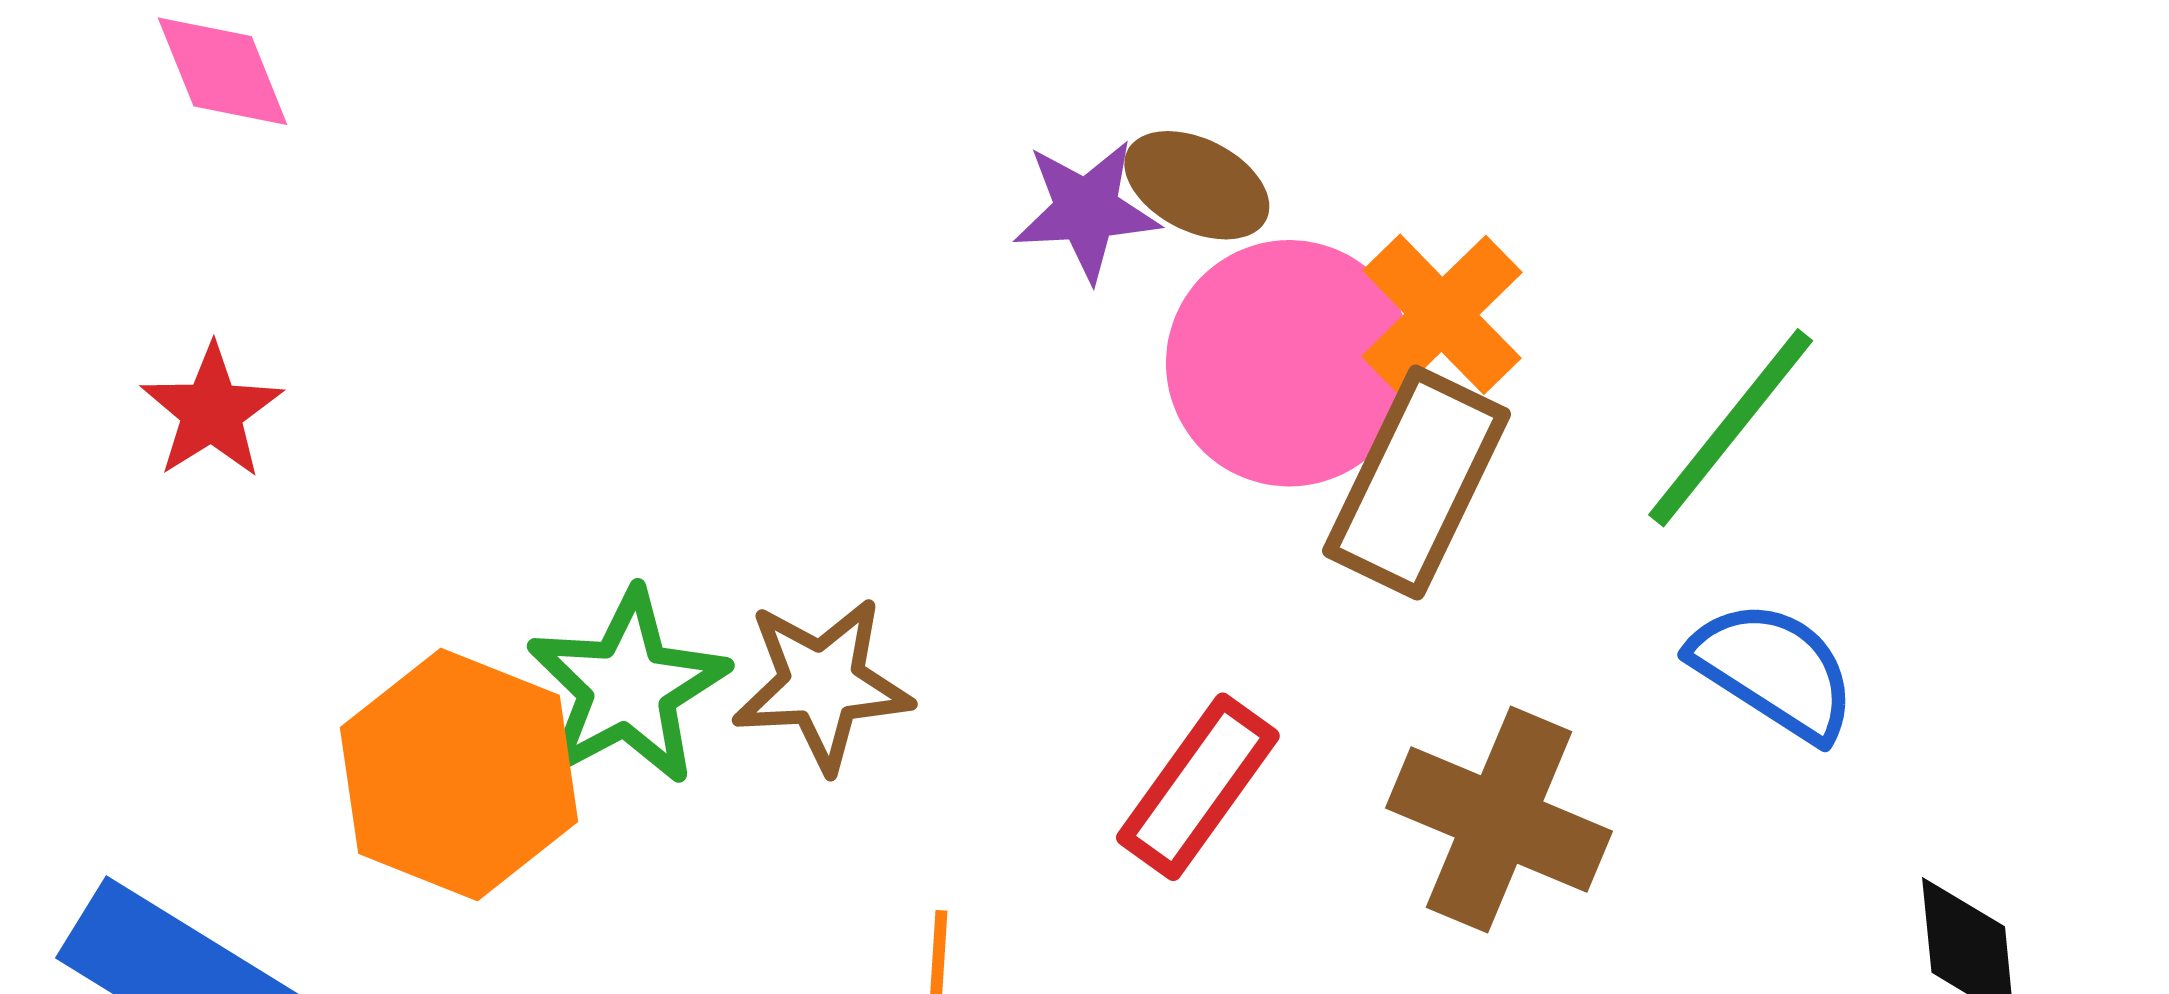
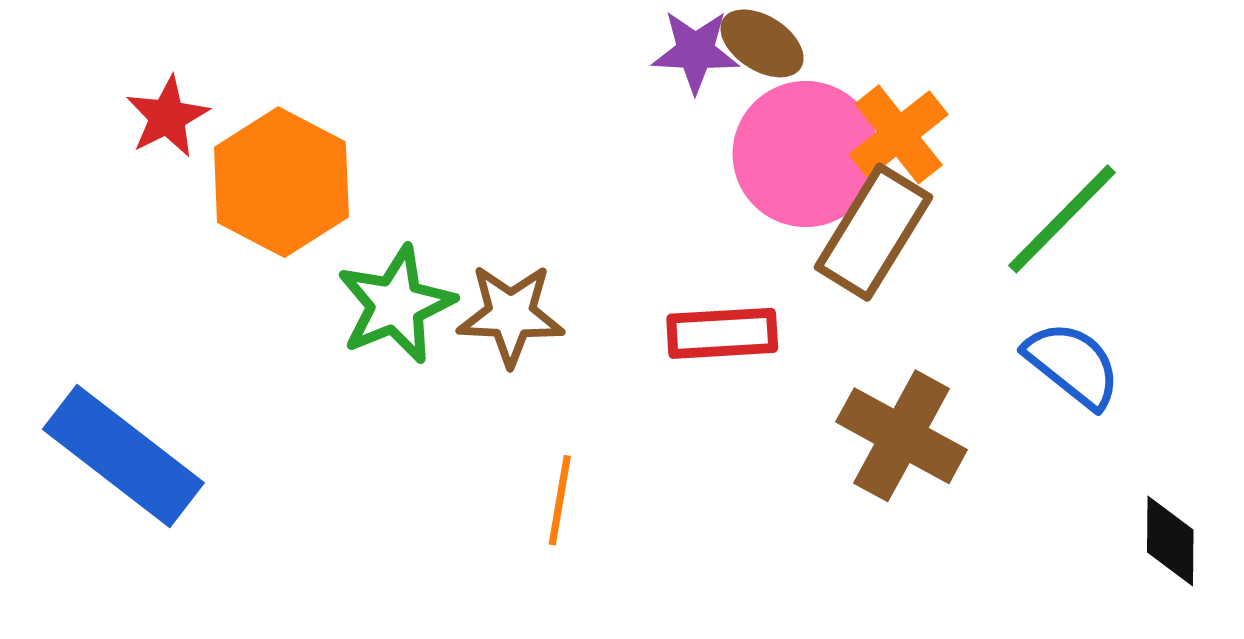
orange hexagon: (459, 774) -> (281, 182), moved
red rectangle: (1198, 787) -> (722, 333), moved, turned 45

